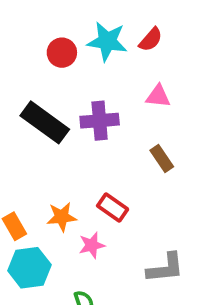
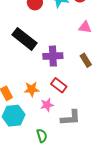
purple cross: (100, 121) -> (53, 56), moved
gray L-shape: (165, 268) -> (71, 118), moved

